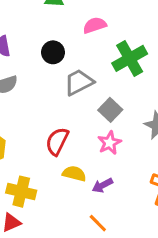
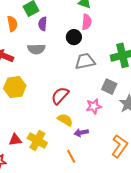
pink semicircle: (95, 25) -> (87, 22), moved, turned 98
gray square: (110, 110) -> (109, 87), moved, turned -35
yellow cross: (21, 192) -> (37, 140), moved

